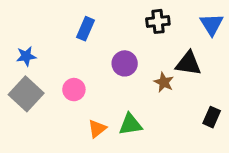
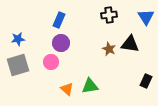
purple circle: (125, 63) -> (61, 43), moved
brown star: (164, 82) -> (109, 49), moved
gray square: (26, 94) -> (18, 65), turned 30
orange triangle: (97, 129) -> (67, 89), turned -40

